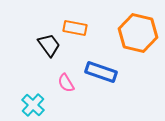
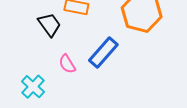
blue rectangle: (101, 72) -> (103, 53), turned -68

